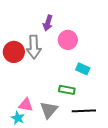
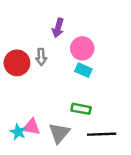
gray arrow: (34, 47) -> (41, 57), size x0.6
cyan rectangle: (83, 69) -> (83, 70), moved
cyan star: (18, 118) -> (18, 132), moved

